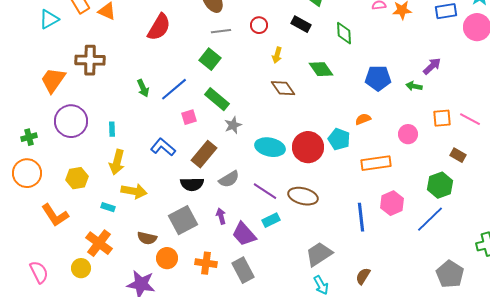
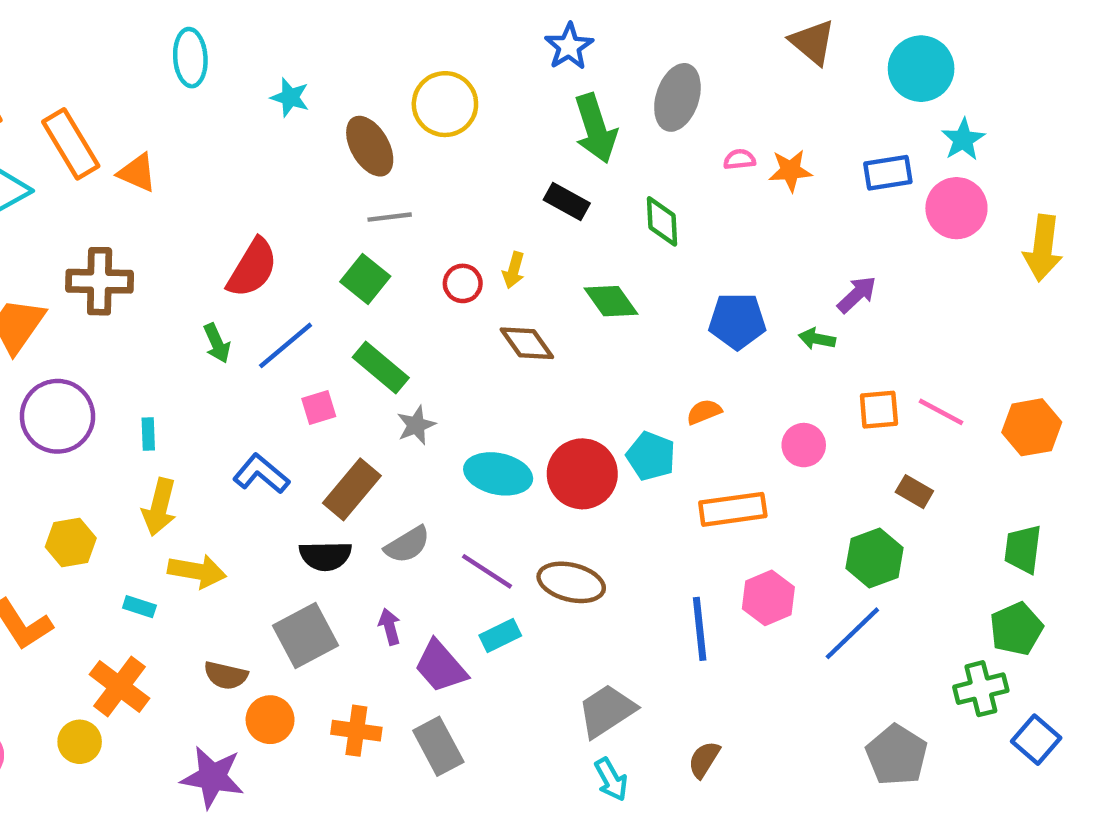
red circle: (259, 25) -> (463, 283), moved
red semicircle: (159, 27) -> (252, 268), moved

